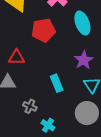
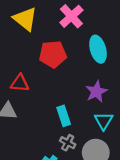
gray cross: (30, 106) -> (68, 143), moved

